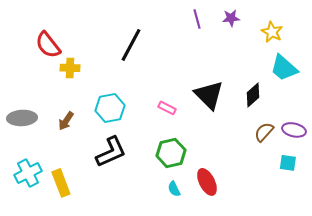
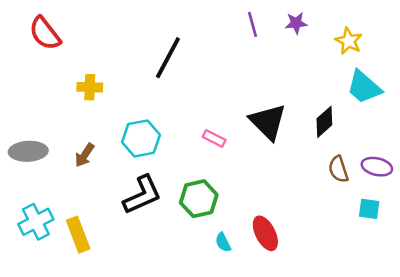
red semicircle: (48, 45) -> (45, 33), moved
brown semicircle: (264, 132) -> (338, 169), turned -60
green hexagon: (171, 153) -> (199, 199), moved

